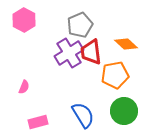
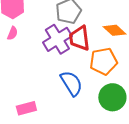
pink semicircle: (24, 87) -> (12, 33), moved
blue semicircle: (83, 115) -> (71, 83), moved

